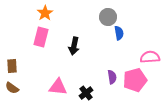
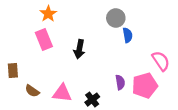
pink rectangle: (41, 37) -> (44, 39), turned -36
pink semicircle: (150, 57) -> (161, 61), turned 60
brown semicircle: (12, 88) -> (32, 91), moved

